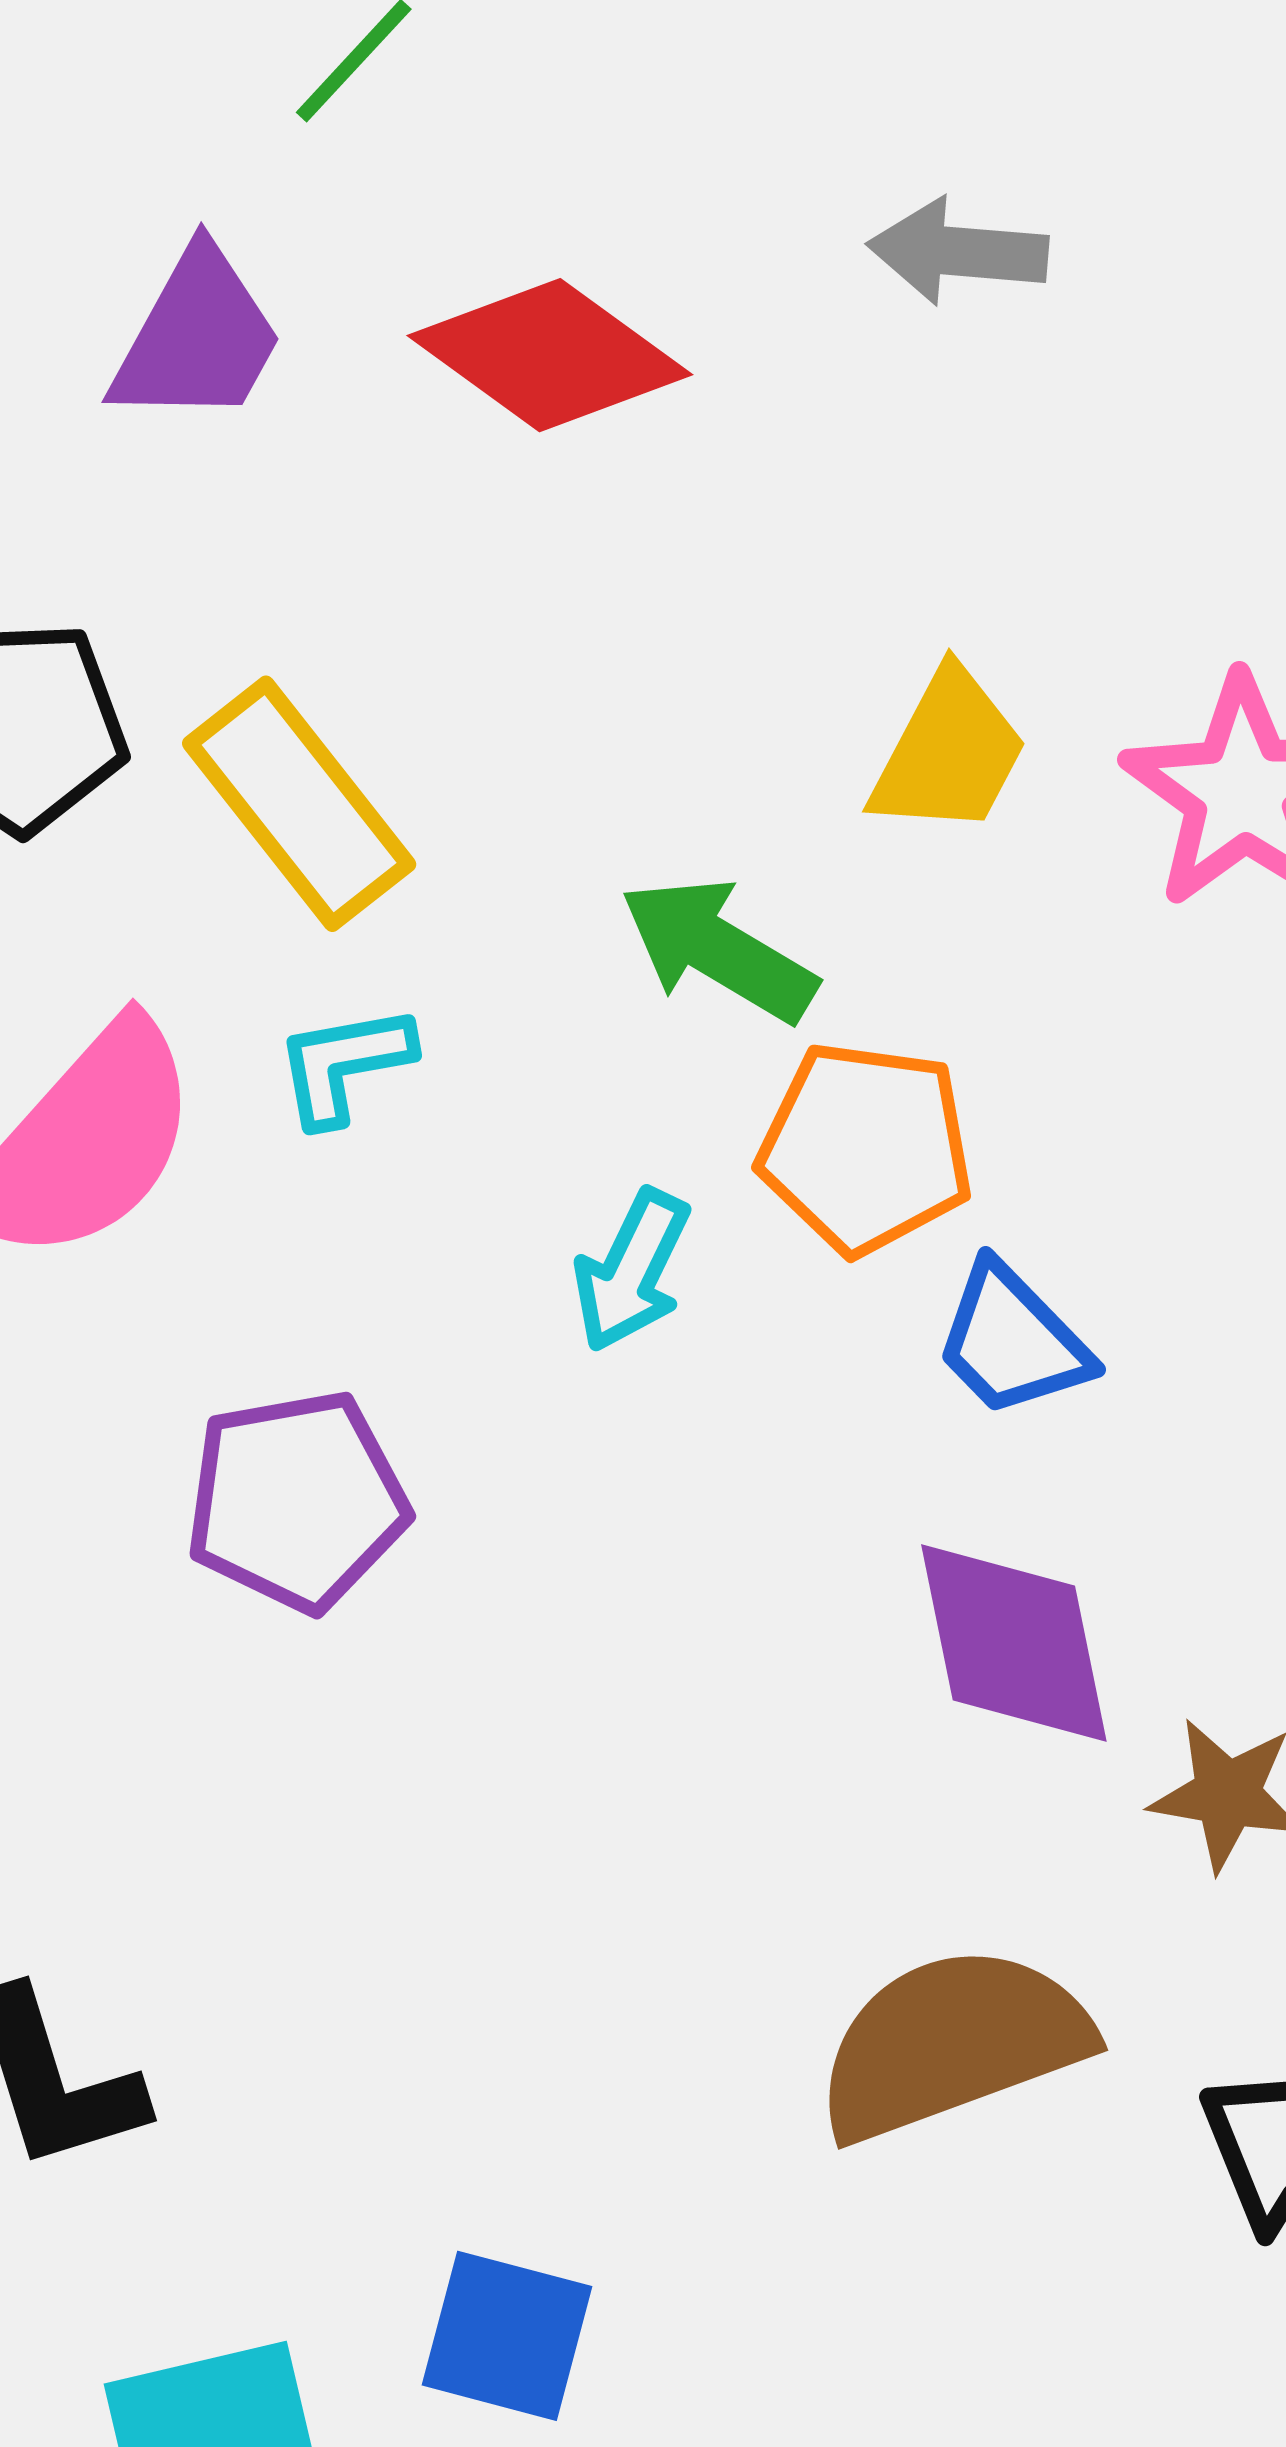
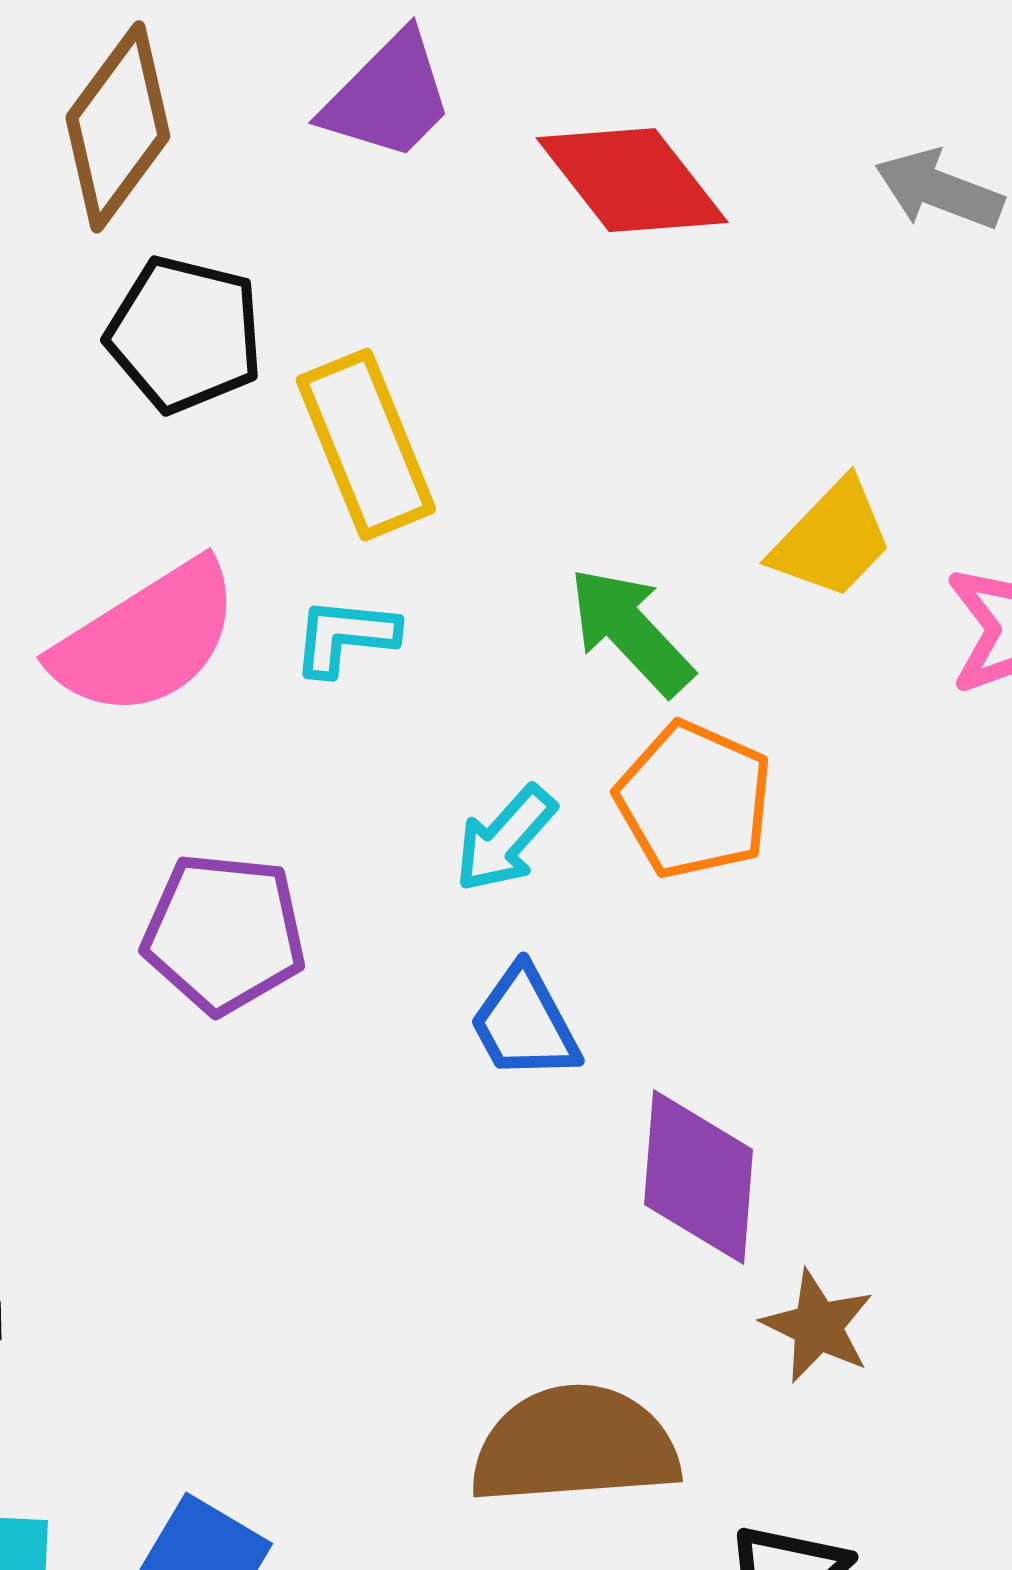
blue trapezoid: (1012, 1341) -> (525, 1023), moved

